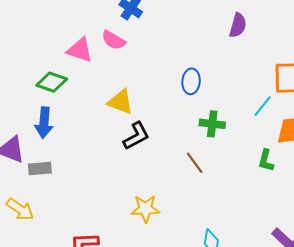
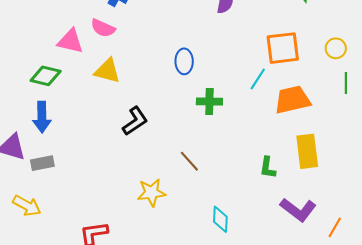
yellow triangle: (121, 102) -> (107, 71), moved
green L-shape: (266, 160) -> (268, 168), moved
brown line: (195, 163) -> (189, 161), moved

